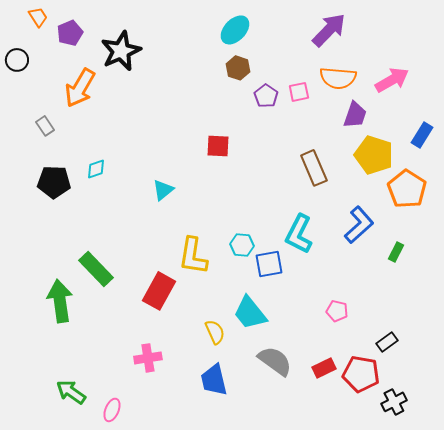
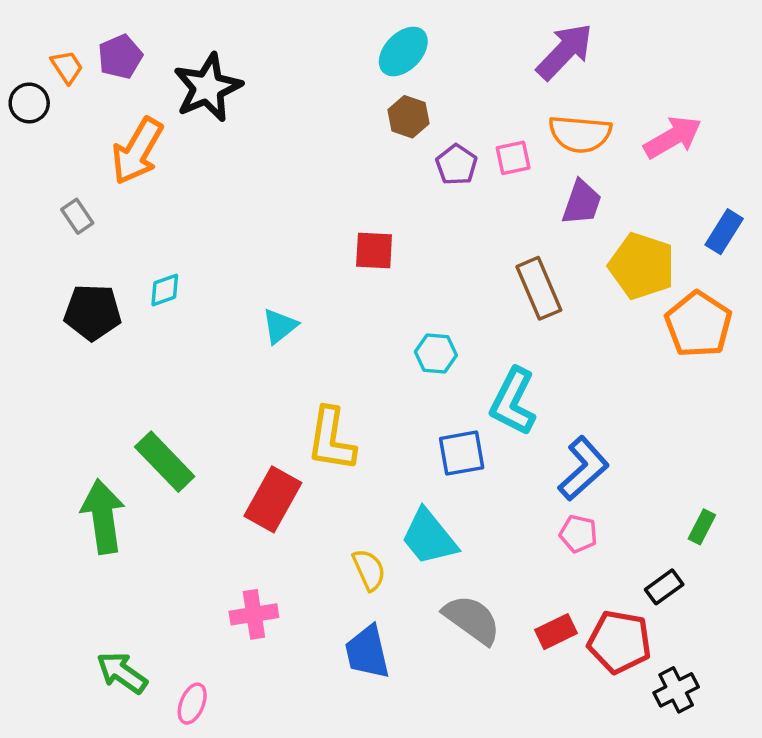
orange trapezoid: (38, 17) -> (67, 67), moved
purple trapezoid: (355, 115) -> (582, 203), moved
blue L-shape: (359, 225) -> (583, 468), moved
cyan hexagon: (242, 245) -> (436, 354), moved
green rectangle: (396, 252) -> (702, 527), moved

